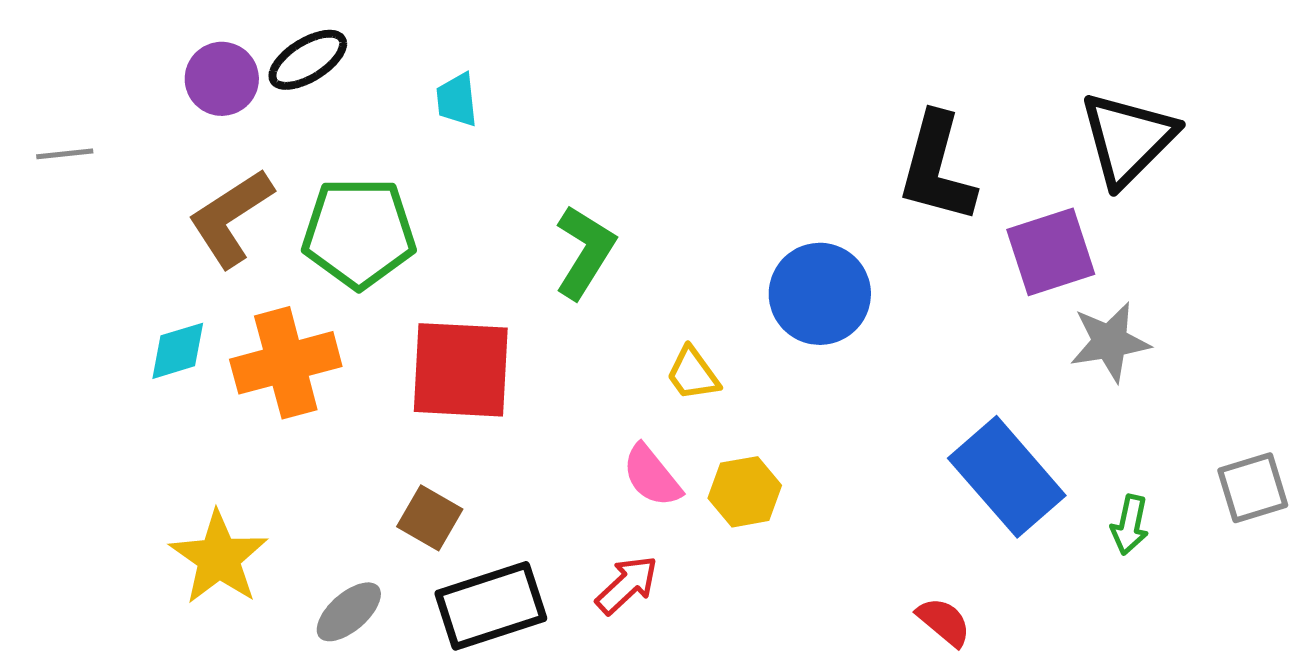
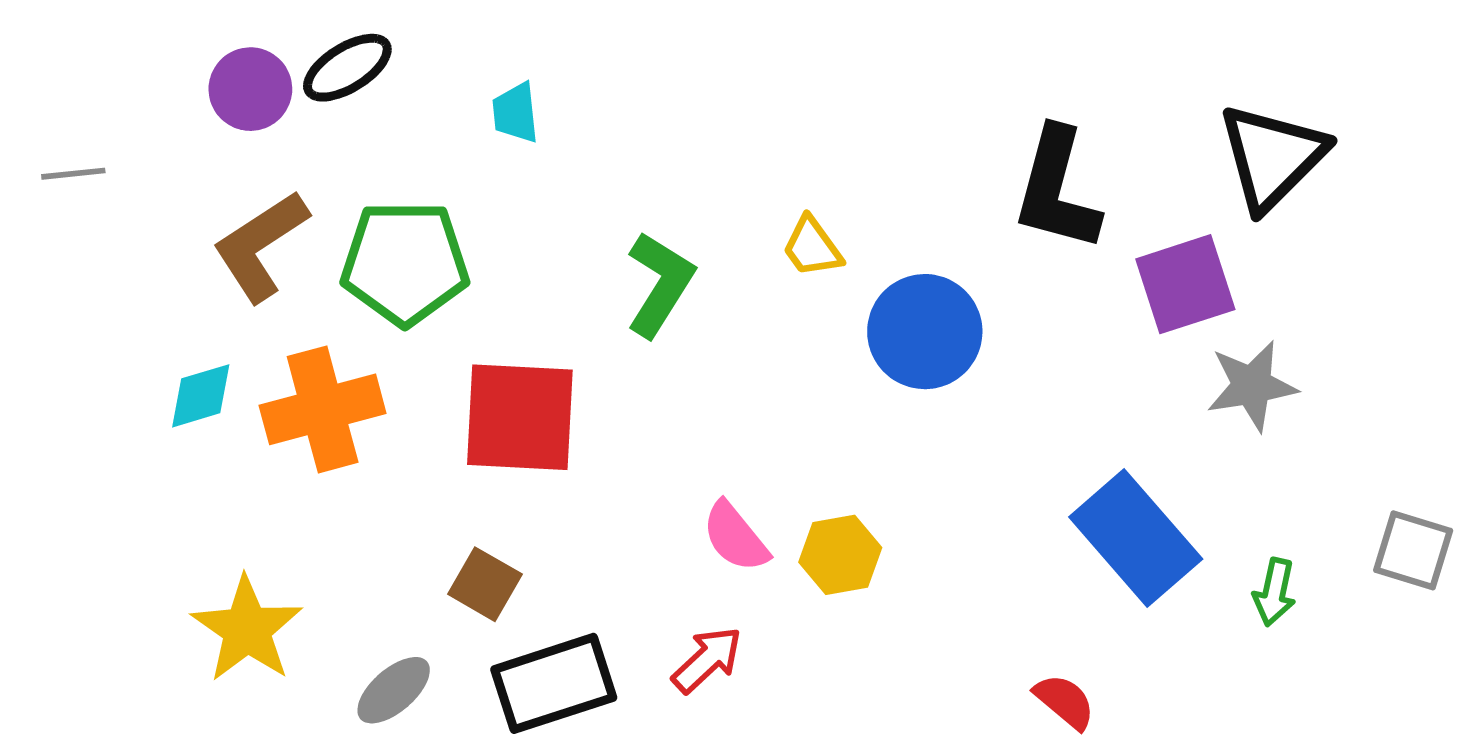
yellow trapezoid: (693, 374) -> (812, 247), moved
gray square: (1253, 488) -> (1413, 550), turned 34

